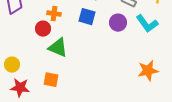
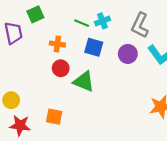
red circle: (43, 29) -> (61, 68), moved
green triangle: (58, 48) -> (84, 81), moved

